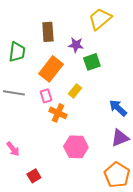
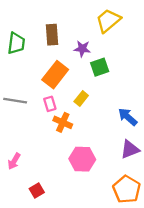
green trapezoid: (17, 52) -> (16, 43), moved
pink arrow: (13, 149) -> (14, 161), turned 70

